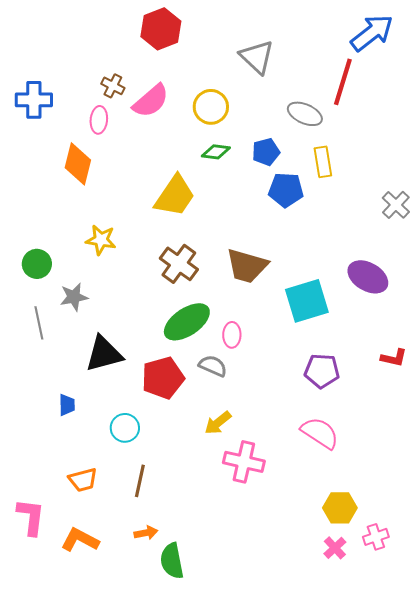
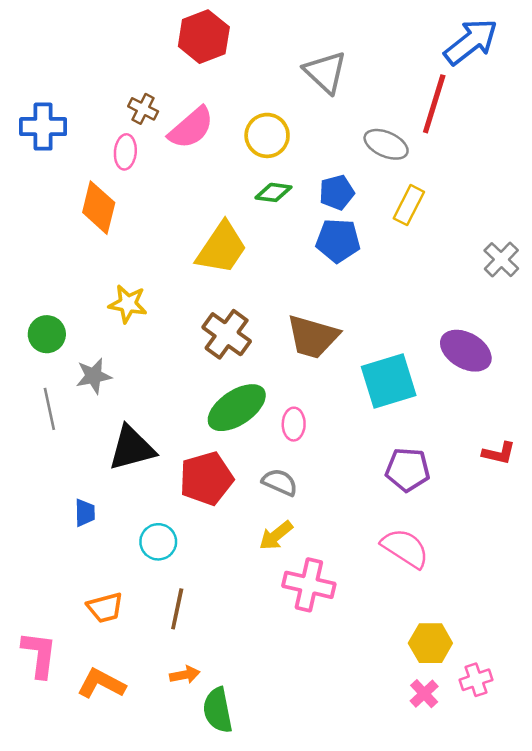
yellow rectangle: (323, 162) -> (409, 205), turned 36
blue pentagon: (286, 190) -> (338, 241), moved
gray semicircle: (213, 366) -> (280, 482), moved

